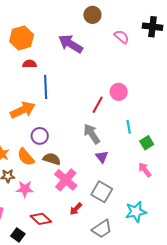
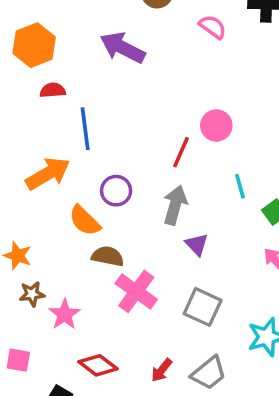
gray arrow: (92, 134) -> (175, 205), turned 55
purple circle: (40, 136) -> (116, 191), moved
orange semicircle: (26, 157) -> (85, 221), moved
pink star: (25, 189) -> (64, 314), turned -30
red arrow: (76, 209) -> (162, 370), moved

